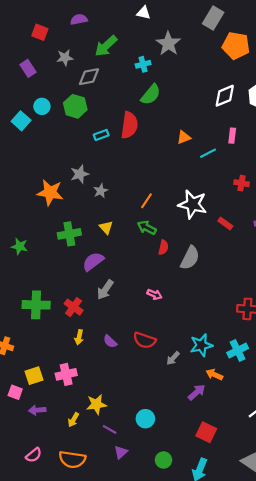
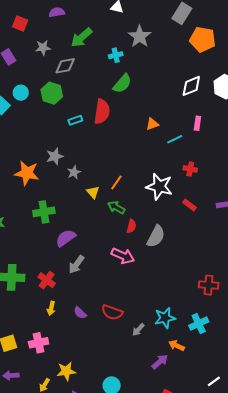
red cross: (242, 183) -> (190, 169), moved
yellow triangle: (106, 227) -> (93, 192), moved
pink arrow: (154, 294) -> (123, 256), moved, size x1.6

